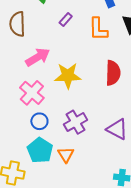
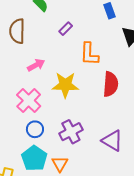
orange L-shape: (98, 29) -> (89, 54), moved
pink arrow: (38, 57) -> (36, 65), size x0.7

